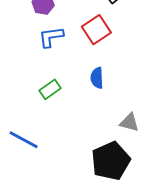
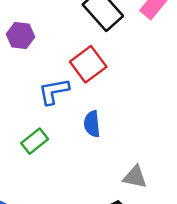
blue L-shape: (51, 37) -> (54, 91), moved

